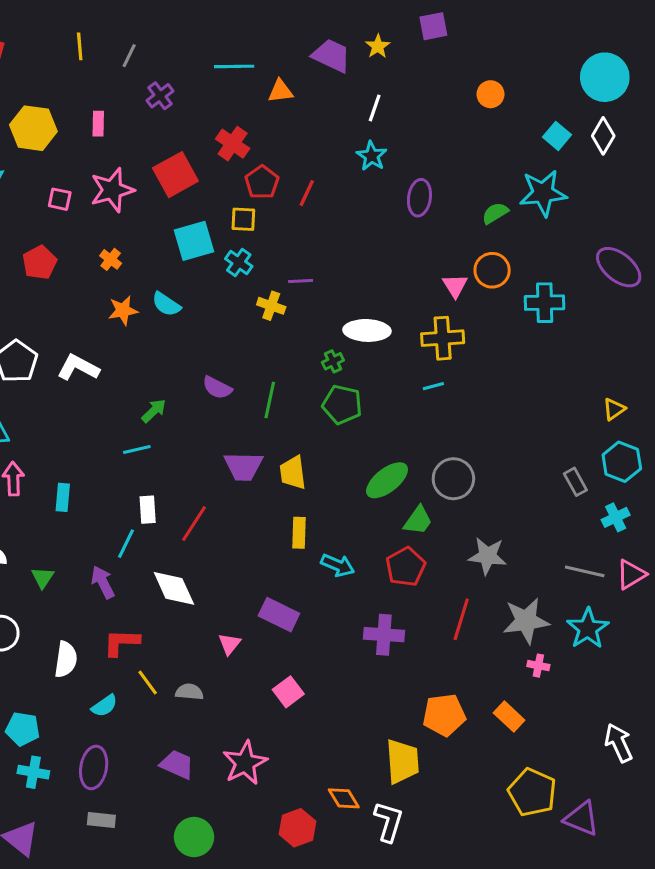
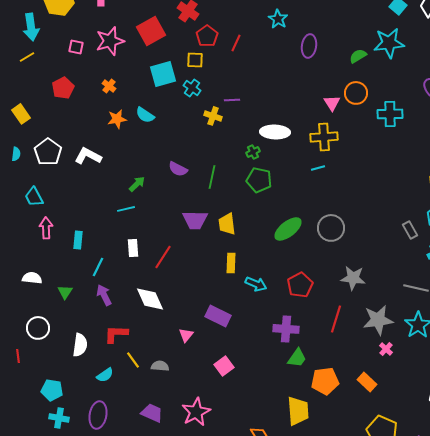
green trapezoid: (418, 520) -> (297, 358), moved
cyan line: (126, 544) -> (98, 267), moved
pink cross: (538, 666) -> (386, 349), turned 32

